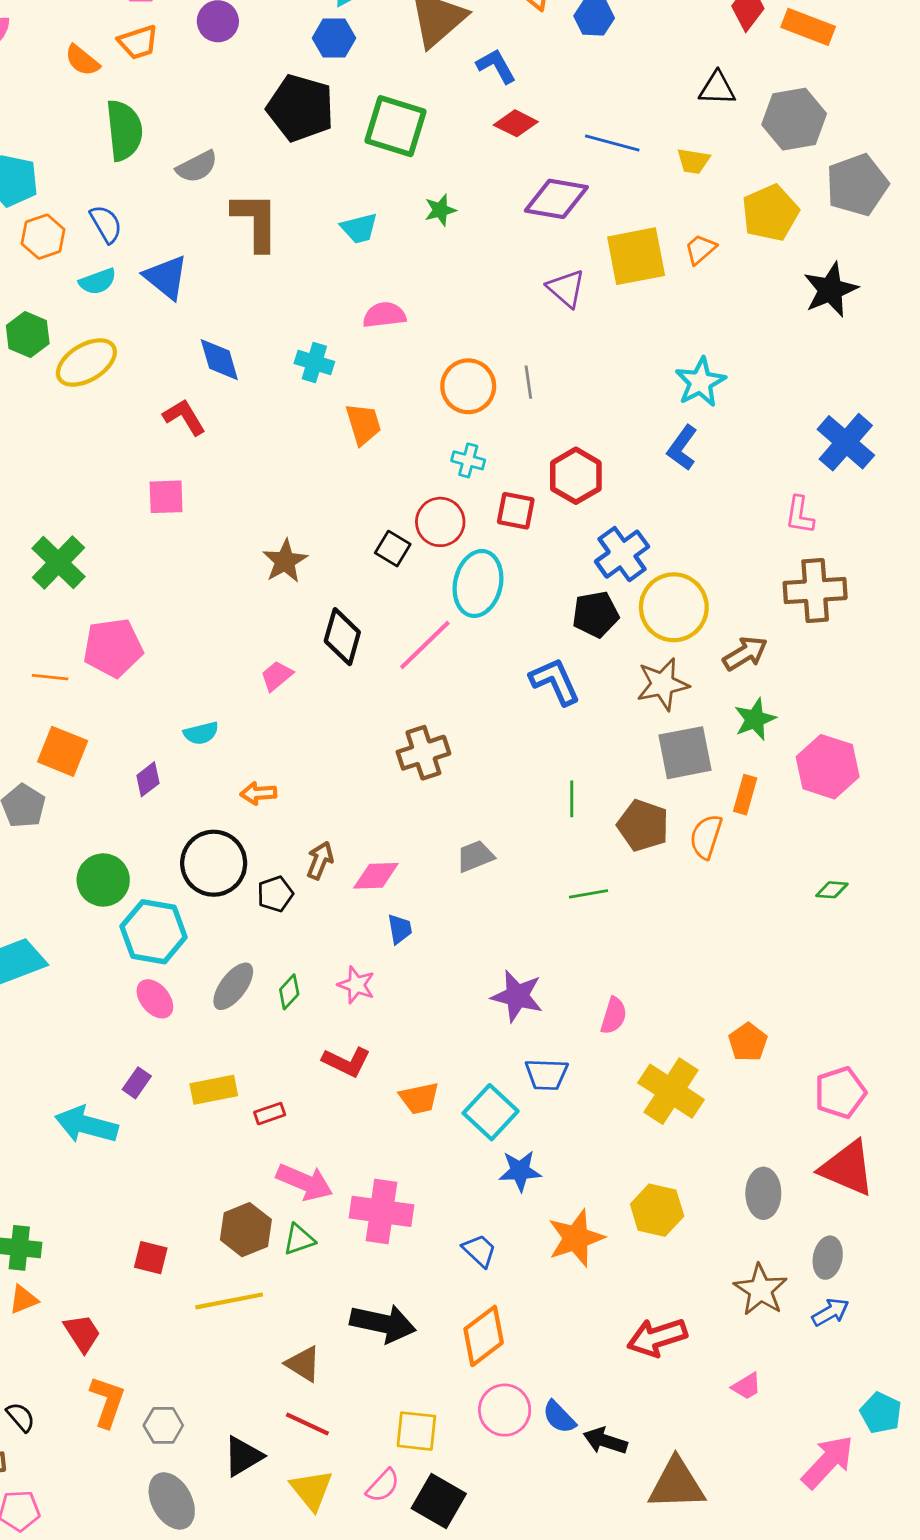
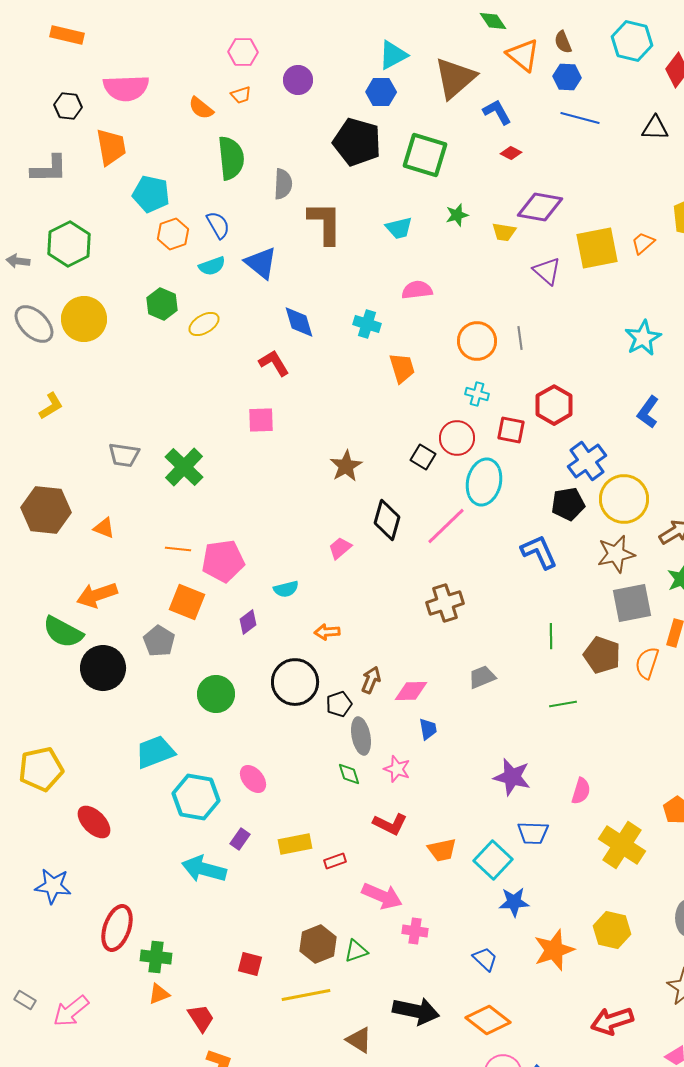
orange trapezoid: (138, 42) -> (241, 95), size x0.7
red diamond: (516, 123) -> (511, 153), size x0.7
blue line: (612, 143) -> (580, 118), moved
yellow trapezoid: (693, 161) -> (504, 232), moved
gray semicircle: (197, 167) -> (283, 184), turned -60
yellow ellipse: (86, 363) -> (204, 324), size x0.7
blue L-shape: (682, 448) -> (648, 412), moved
pink pentagon: (113, 648) -> (223, 561), moved
cyan hexagon: (154, 932) -> (196, 797), moved
gray ellipse: (233, 986) -> (361, 736), moved, turned -48
green diamond: (289, 992) -> (349, 774), turned -60
pink arrow: (305, 1182) -> (382, 896), moved
pink cross: (381, 1211) -> (415, 931), size x0.6
orange diamond: (484, 1336) -> (488, 1020), turned 75

